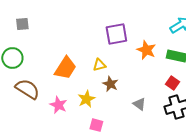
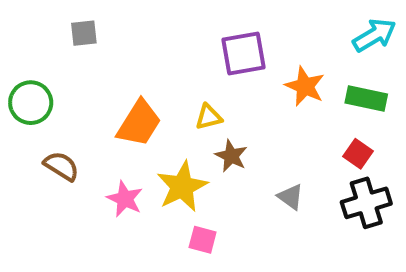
gray square: (22, 24) -> (84, 33), moved
brown semicircle: (27, 89) -> (61, 166), size x0.7
yellow star: (86, 99) -> (182, 187), size x1.4

